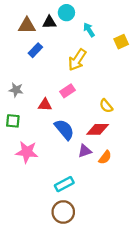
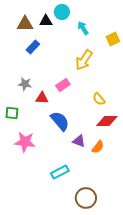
yellow arrow: (77, 60) -> (84, 60), moved
gray star: (16, 90) -> (25, 84), moved
red diamond: (98, 129) -> (107, 121), moved
purple triangle: (85, 151) -> (79, 141), turned 40
brown circle: (63, 212) -> (86, 198), moved

